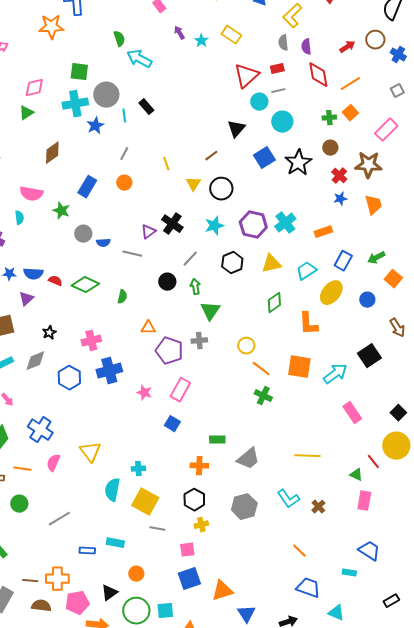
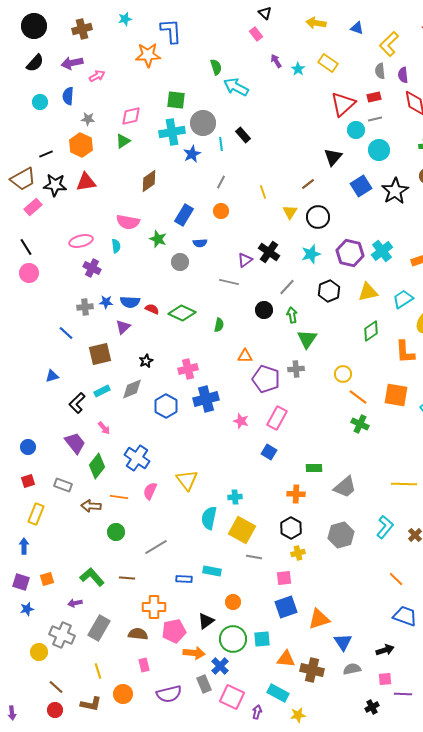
blue semicircle: (103, 243) -> (200, 243), moved
cyan L-shape: (288, 499) -> (385, 527), turned -105
brown line: (30, 581) -> (127, 578), moved

